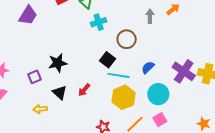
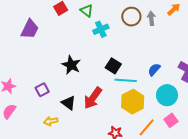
brown circle: (127, 39) -> (131, 17), moved
black star: (58, 63) -> (71, 65), moved, turned -30
red arrow: (84, 90) -> (93, 98), size x1.6

